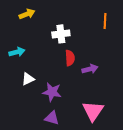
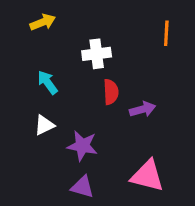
cyan arrow: (17, 52) -> (48, 82), moved, turned -112
pink triangle: (93, 111) -> (147, 176), turned -50

